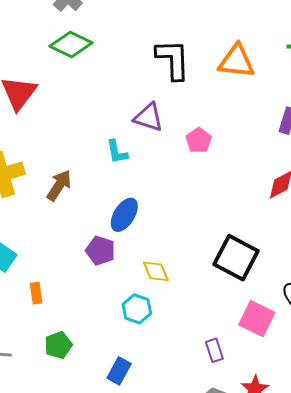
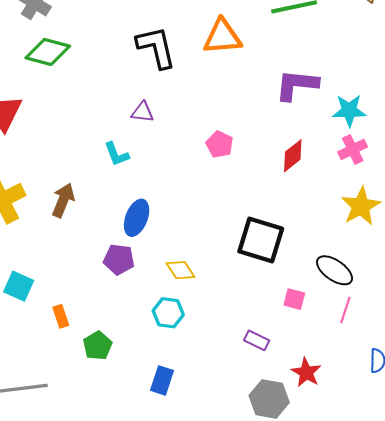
purple triangle: (149, 117) -> (143, 112), size x0.7
pink pentagon: (199, 140) -> (220, 144), moved
pink square: (257, 319) -> (294, 299), size x0.6
green pentagon: (58, 345) -> (98, 346), moved
purple rectangle: (214, 350) -> (257, 340), turned -35

